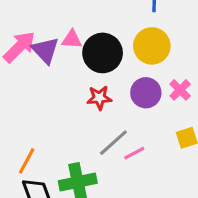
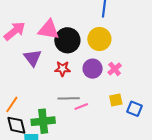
pink triangle: (72, 39) -> (49, 30), size x1.6
purple triangle: (45, 50) -> (33, 58), moved
gray line: (113, 143) -> (69, 98), turned 35

